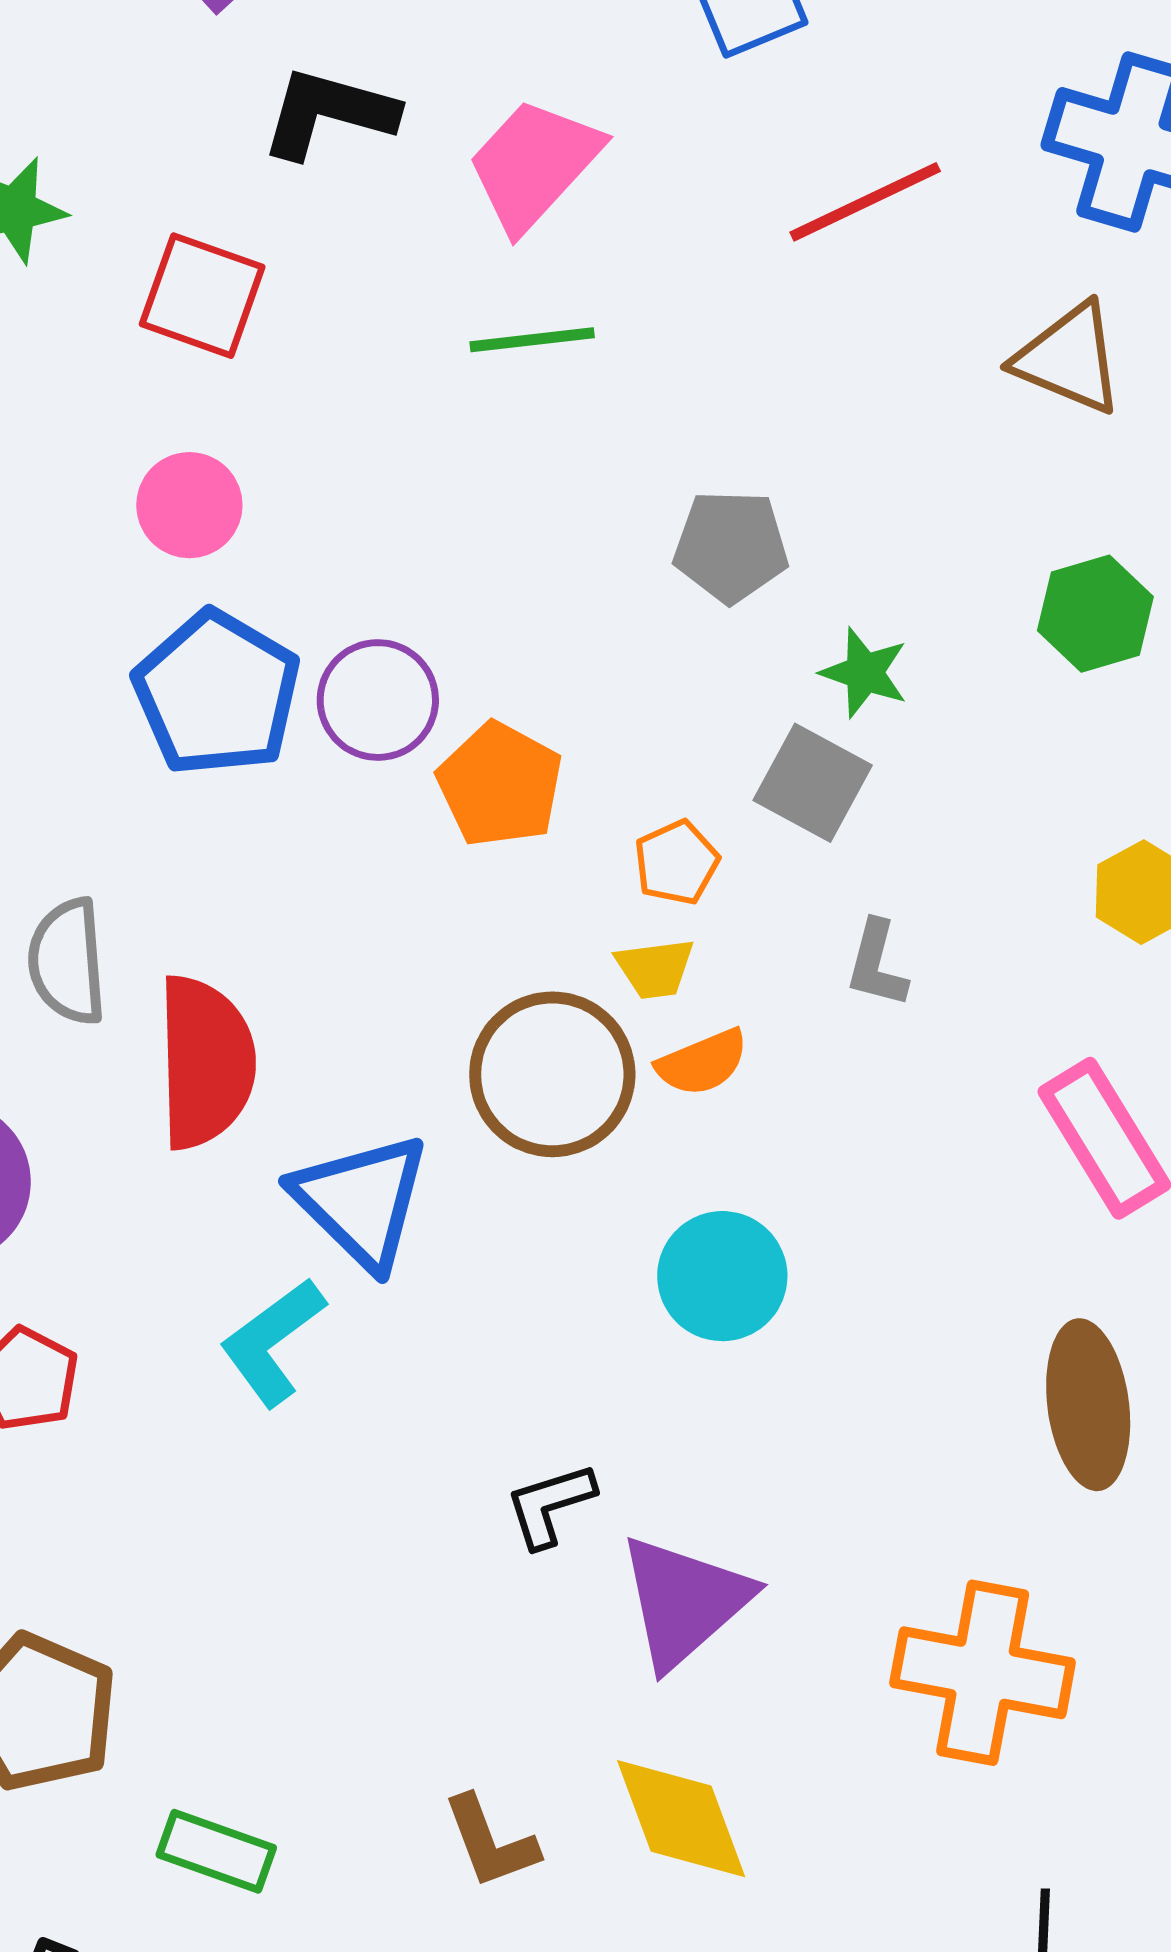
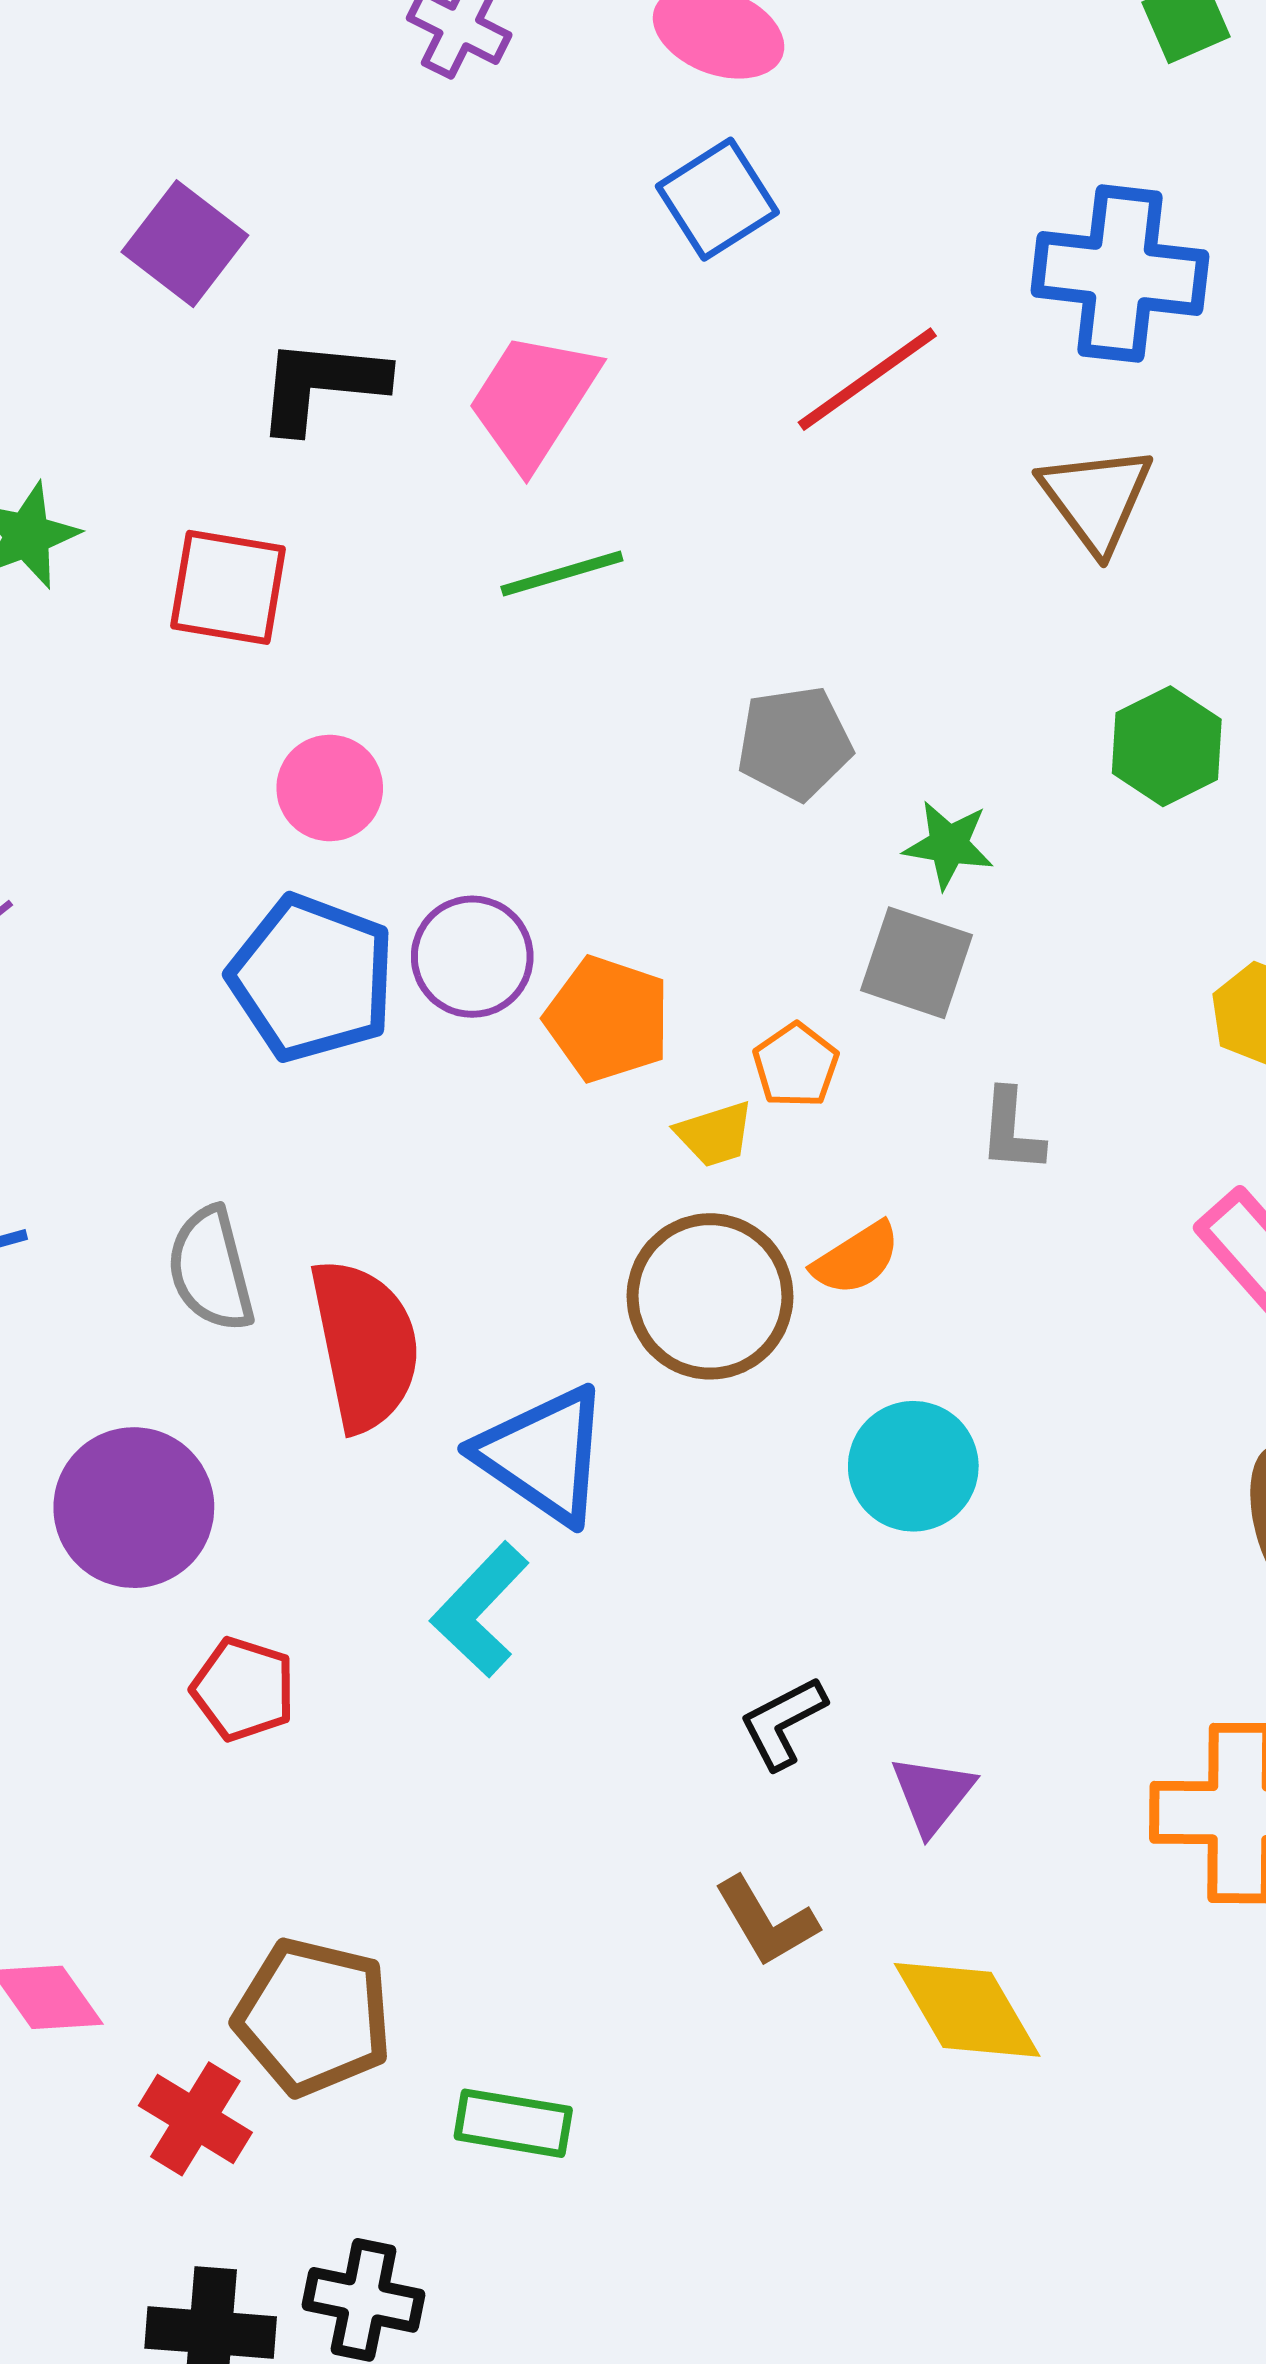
brown triangle: (1069, 359) -> (1096, 499), turned 41
pink circle: (189, 505) -> (330, 788), moved
yellow trapezoid: (655, 968) -> (715, 1134), moved
purple triangle: (684, 1601) -> (932, 1794), size x0.6
brown L-shape: (490, 1842) -> (766, 1922), moved

